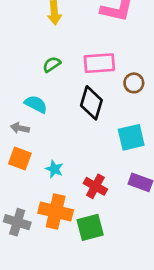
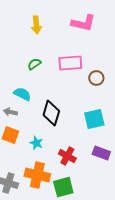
black diamond: (91, 103) -> (51, 113), moved

